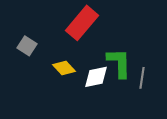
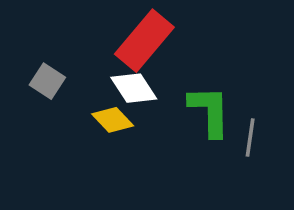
white diamond: (96, 77) -> (134, 88), moved, turned 68

